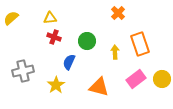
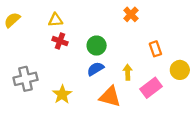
orange rectangle: (140, 44) -> (155, 49), size x0.6
yellow arrow: (115, 52) -> (128, 72), moved
blue semicircle: (69, 62) -> (95, 69), moved, turned 35
yellow circle: (162, 79) -> (180, 70), moved

